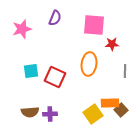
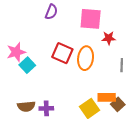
pink star: (22, 29) -> (16, 52), moved
cyan square: (31, 71) -> (27, 65), turned -35
red square: (55, 77) -> (62, 53), moved

